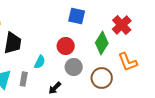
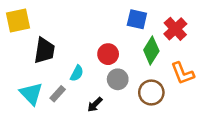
blue square: (77, 16) -> (137, 19), moved
gray rectangle: (24, 79) -> (58, 94), turned 32

